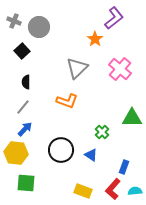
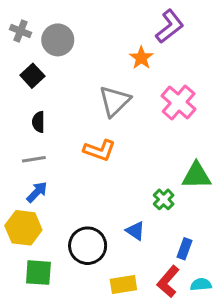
gray line: (23, 107) -> (34, 159), turned 42
green cross: (102, 132) -> (164, 199), moved
black circle: (61, 150) -> (88, 246), moved
yellow rectangle: (83, 191) -> (123, 284), turned -30

